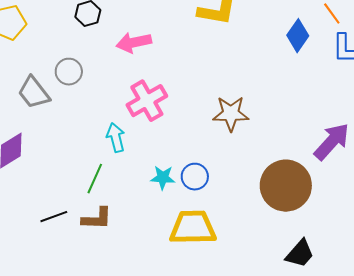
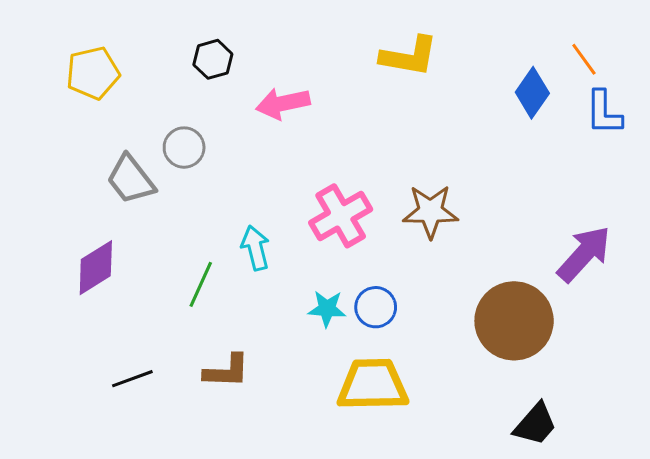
pink cross: (147, 101) -> (341, 216), moved
green line: (95, 179) -> (201, 284), moved
black line: (54, 217) -> (132, 379), moved

